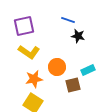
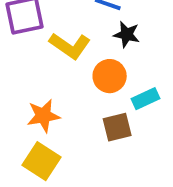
yellow L-shape: (29, 52) -> (70, 46), moved
orange circle: (57, 67) -> (110, 76), moved

